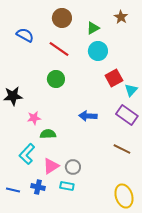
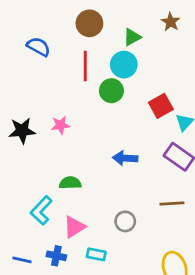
red line: (59, 49) -> (85, 66), turned 55
cyan circle: (98, 51) -> (124, 65), moved
green circle: (56, 79) -> (111, 91), moved
pink star: (34, 118) -> (61, 125), moved
brown line: (122, 149) -> (172, 204), turned -30
gray circle: (73, 167) -> (125, 221), moved

